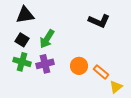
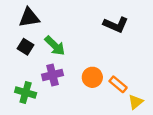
green arrow: (47, 39) -> (55, 46), turned -78
green cross: (22, 62) -> (26, 93), moved

